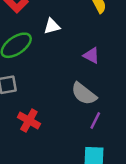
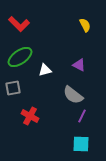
white triangle: (52, 26) -> (45, 70), moved

